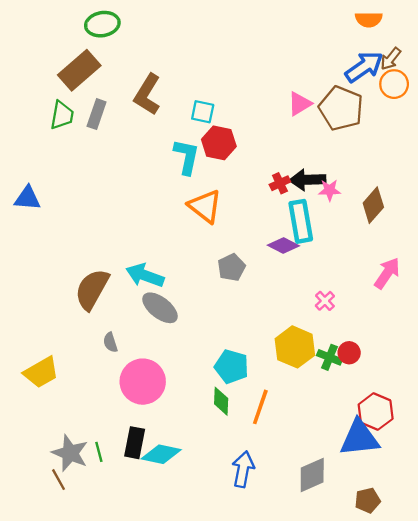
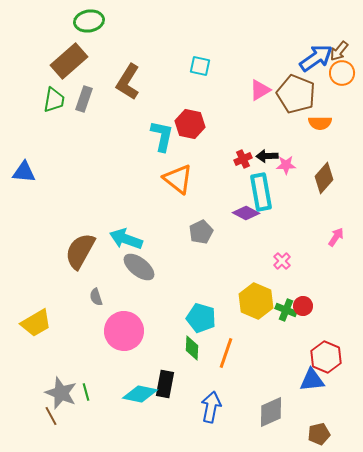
orange semicircle: (369, 20) -> (320, 123), moved
cyan square: (203, 112) -> (200, 66), moved
black arrow: (308, 180) -> (267, 156), size x0.7
pink arrow: (387, 273) -> (336, 237), size x0.7
blue triangle: (359, 438) -> (312, 380), size x0.7
black rectangle: (135, 443) -> (165, 384), moved

